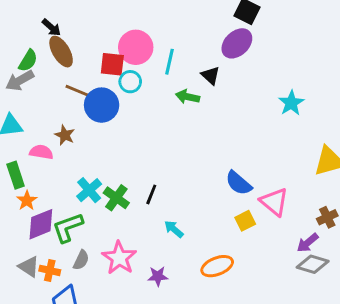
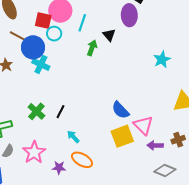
purple ellipse: (237, 43) -> (129, 15), turned -55
green arrow: (188, 97) -> (92, 48), turned 91
cyan cross: (89, 190) -> (41, 64), moved, turned -30
yellow square: (245, 221) -> (122, 136), size x1.6
purple arrow: (308, 243) -> (155, 145), moved, turned 35
orange ellipse: (217, 266) -> (82, 160), moved, turned 45

